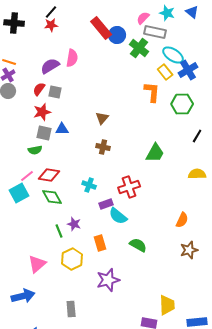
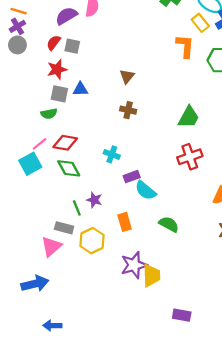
red cross: (129, 187) -> (190, 157), moved
yellow trapezoid: (167, 305) -> (151, 276), moved
gray rectangle: (71, 309) -> (64, 228), moved, turned -70

